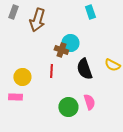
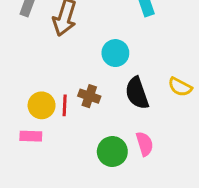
brown cross: (61, 50) -> (89, 96), moved
red line: (51, 71) -> (65, 105), moved

